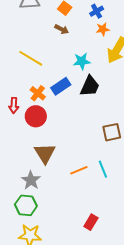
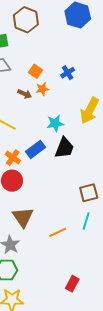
brown arrow: (62, 29) -> (25, 94), moved
orange star: (103, 29) -> (42, 89), moved
cyan line: (103, 169) -> (86, 221), moved, turned 42

